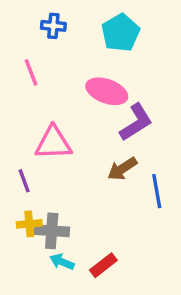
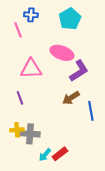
pink line: (31, 72) -> (18, 30), moved
pink triangle: (53, 143) -> (31, 69), moved
purple line: (24, 181) -> (20, 98), moved
cyan arrow: (62, 262) -> (45, 155), moved, turned -72

